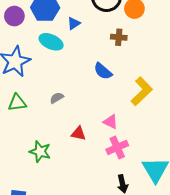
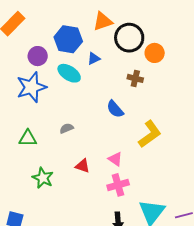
purple circle: (14, 16) -> (38, 56), moved
green triangle: (17, 103) -> (28, 138), moved

